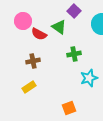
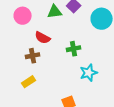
green triangle: (59, 27) -> (55, 12), moved, turned -42
red semicircle: (39, 34) -> (43, 38), moved

